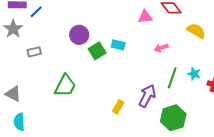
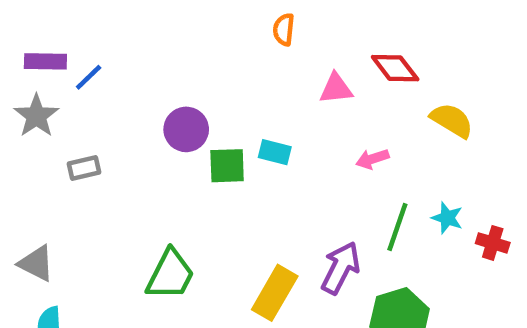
green square: (97, 51) -> (227, 166), turned 30
green trapezoid: (65, 86) -> (170, 275), moved
yellow rectangle: (118, 107) -> (275, 293), size x1.6

